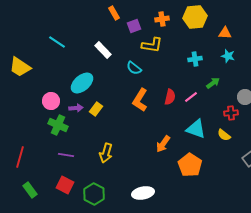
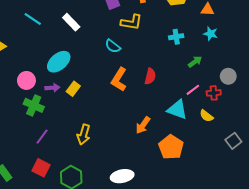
white rectangle: (103, 50) -> (71, 22), moved
pink line: (191, 97) -> (193, 90), moved
purple line: (66, 155) -> (42, 137), turned -63

